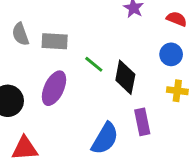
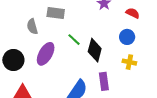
gray semicircle: (20, 34) -> (32, 26), moved
gray rectangle: (55, 41) -> (56, 13), moved

